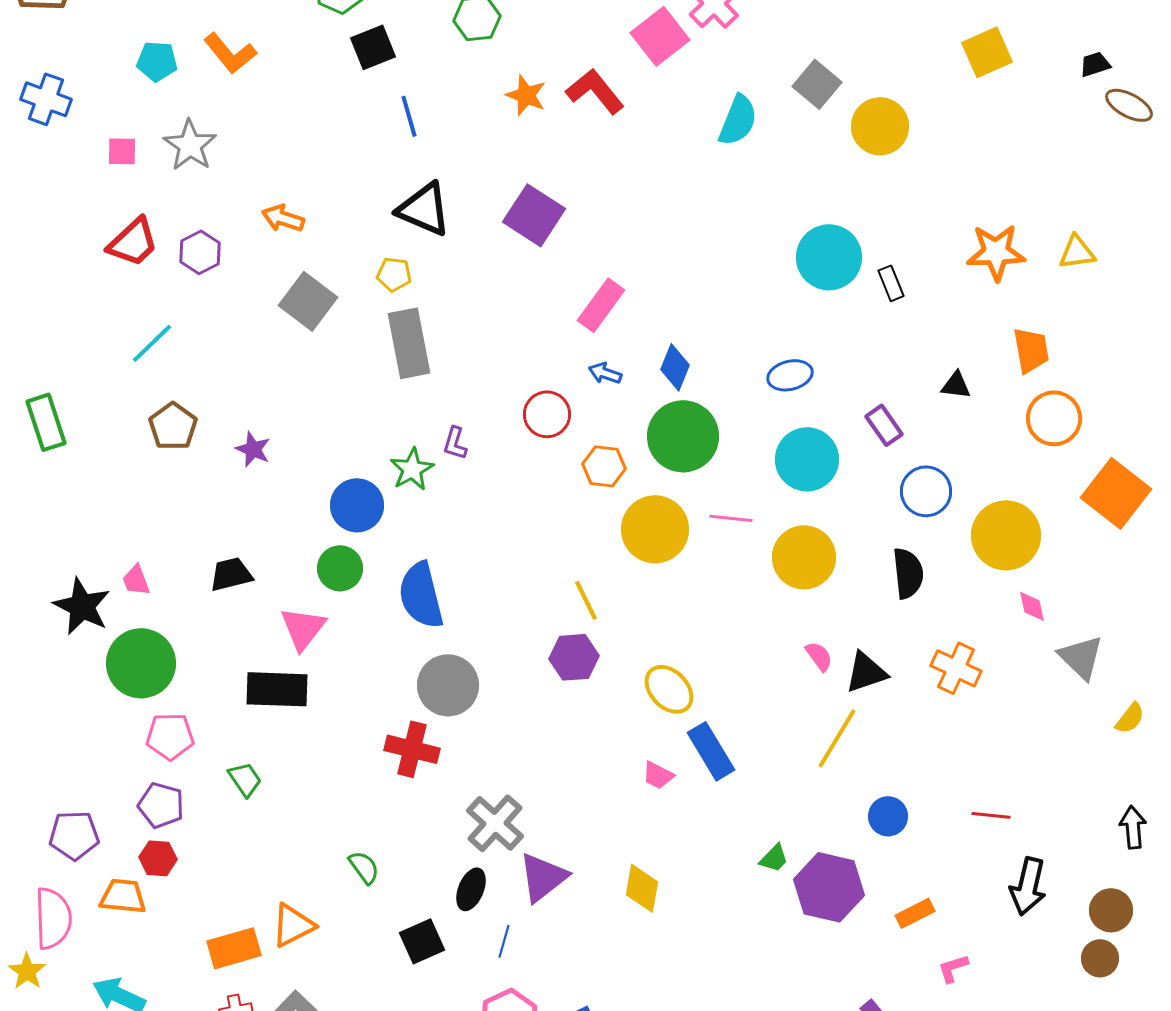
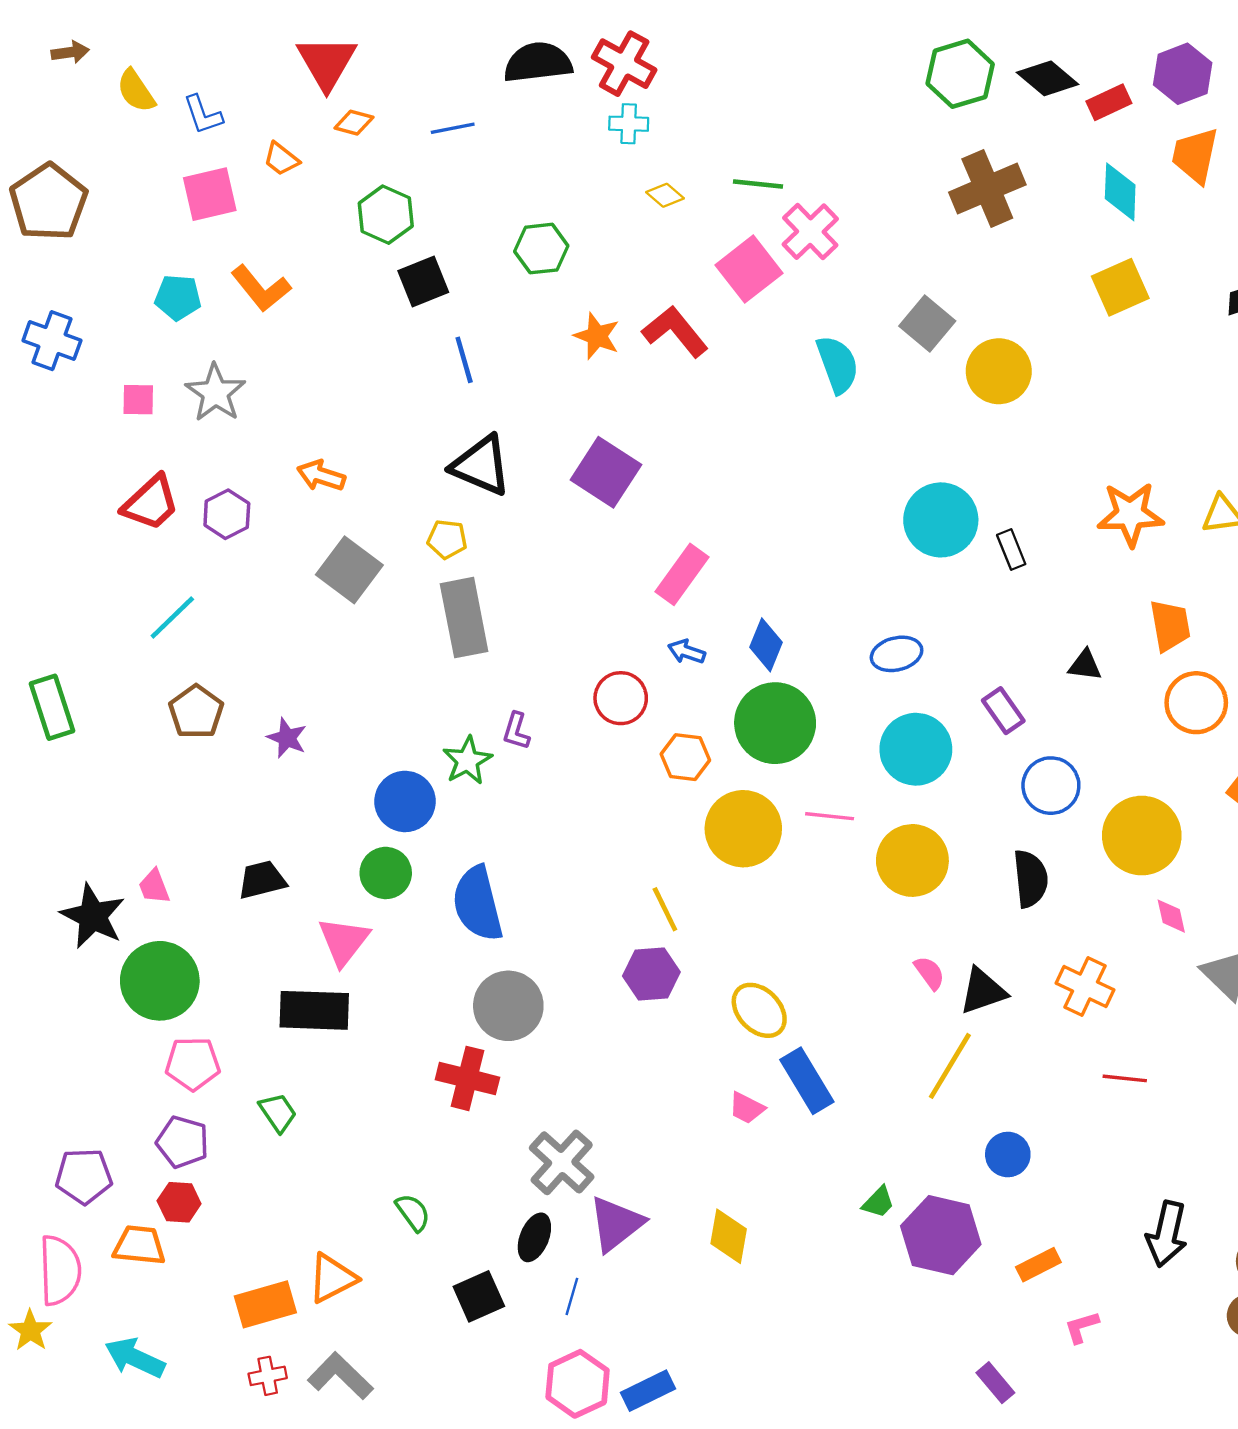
cyan semicircle: (738, 120) -> (838, 364), turned -42
red line: (991, 815) -> (1125, 1078), moved

